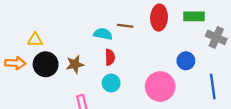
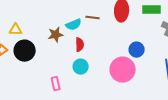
cyan semicircle: (103, 34) -> (74, 25), turned 147
blue circle: (186, 61) -> (137, 50), moved
brown star: (75, 64) -> (56, 35), moved

